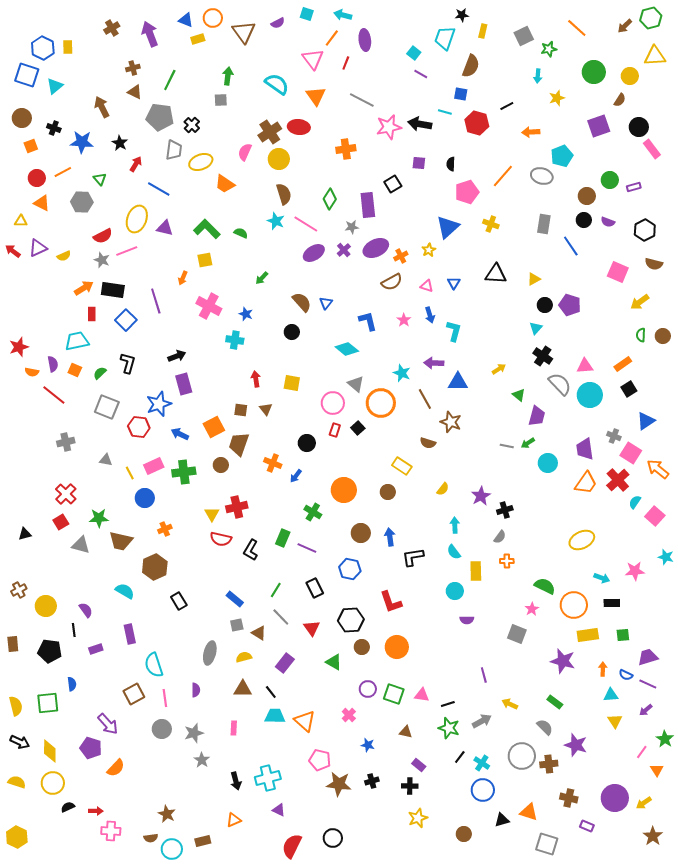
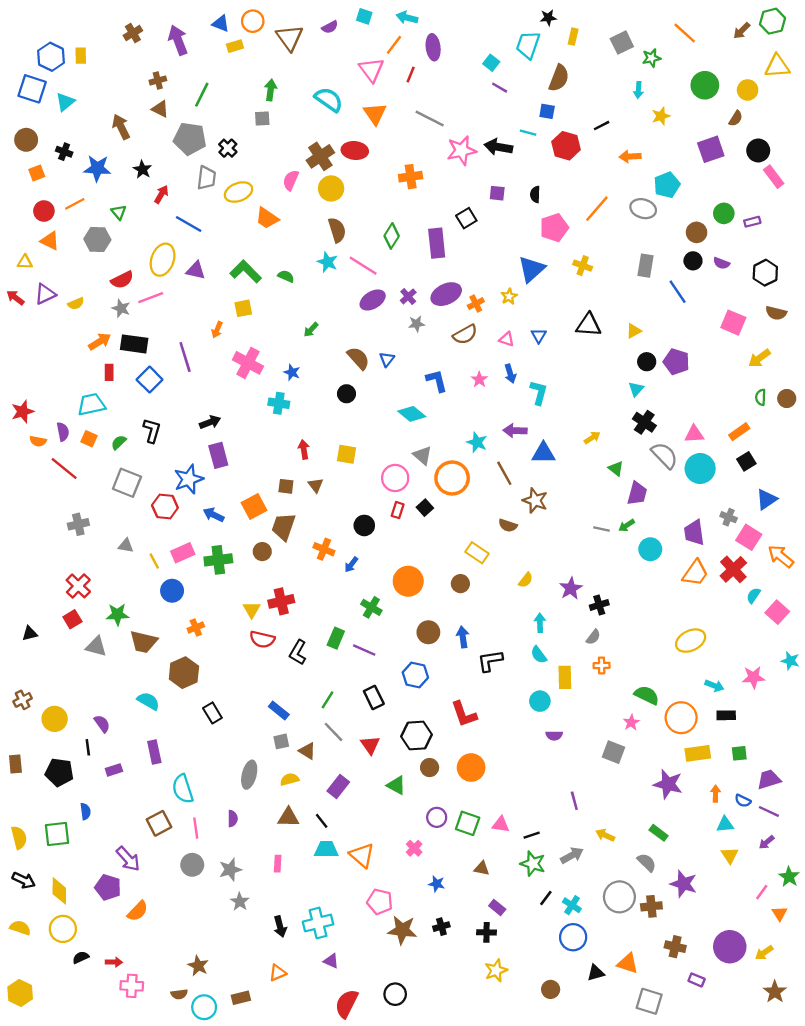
gray star: (352, 227) -> (417, 324), moved

